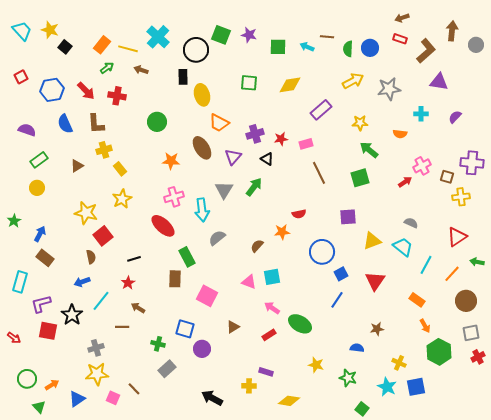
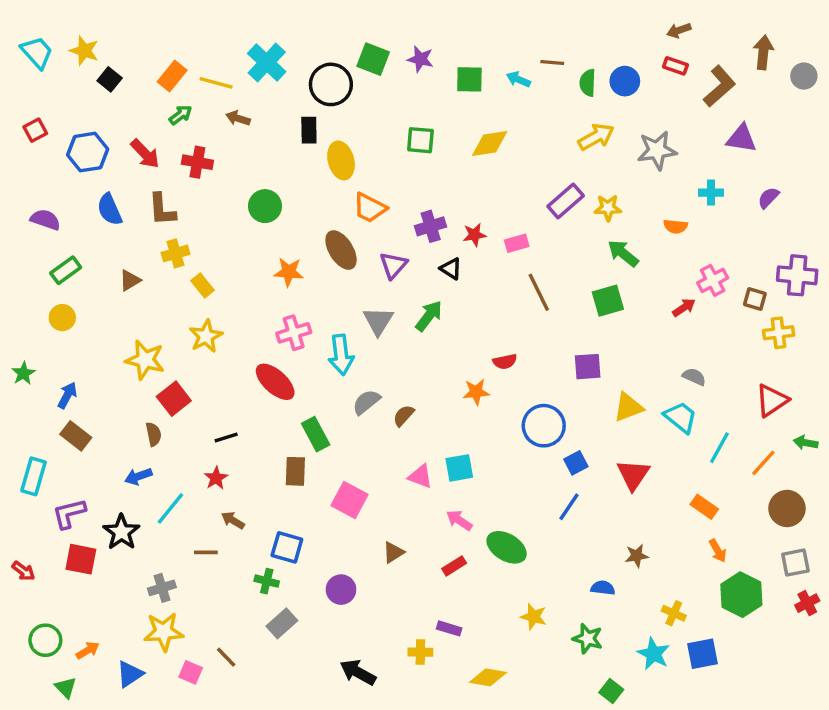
purple rectangle: (321, 110) -> (566, 201), moved
brown semicircle: (257, 246) -> (404, 416), moved
blue square: (185, 329) -> (287, 547), moved

